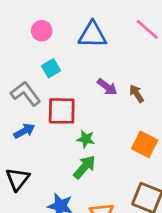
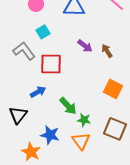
blue arrow: (24, 131) -> (38, 92), moved
green star: (86, 139) -> (84, 120), moved
green arrow: (84, 167) -> (68, 106), turned 96

